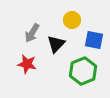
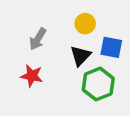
black triangle: (56, 44) -> (80, 56), moved

